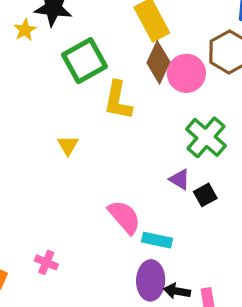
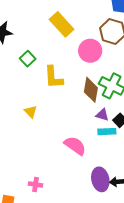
green square: (84, 61) -> (28, 59), size x0.6
brown diamond: (158, 62) -> (91, 90), moved
cyan rectangle: (157, 240) -> (107, 132), moved

